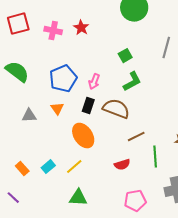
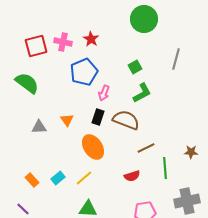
red square: (18, 24) -> (36, 46), moved
blue pentagon: (63, 79) -> (84, 72), moved

